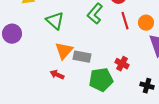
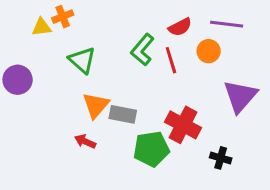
red line: (125, 21) -> (171, 60), moved
orange circle: (146, 23) -> (209, 51), moved
red cross: (122, 64) -> (183, 125), size x1.6

